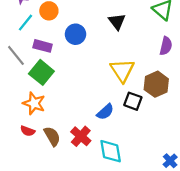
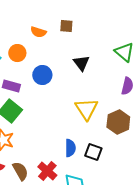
black square: (133, 101) -> (93, 152), moved
blue semicircle: (105, 112) -> (70, 148), turned -48

